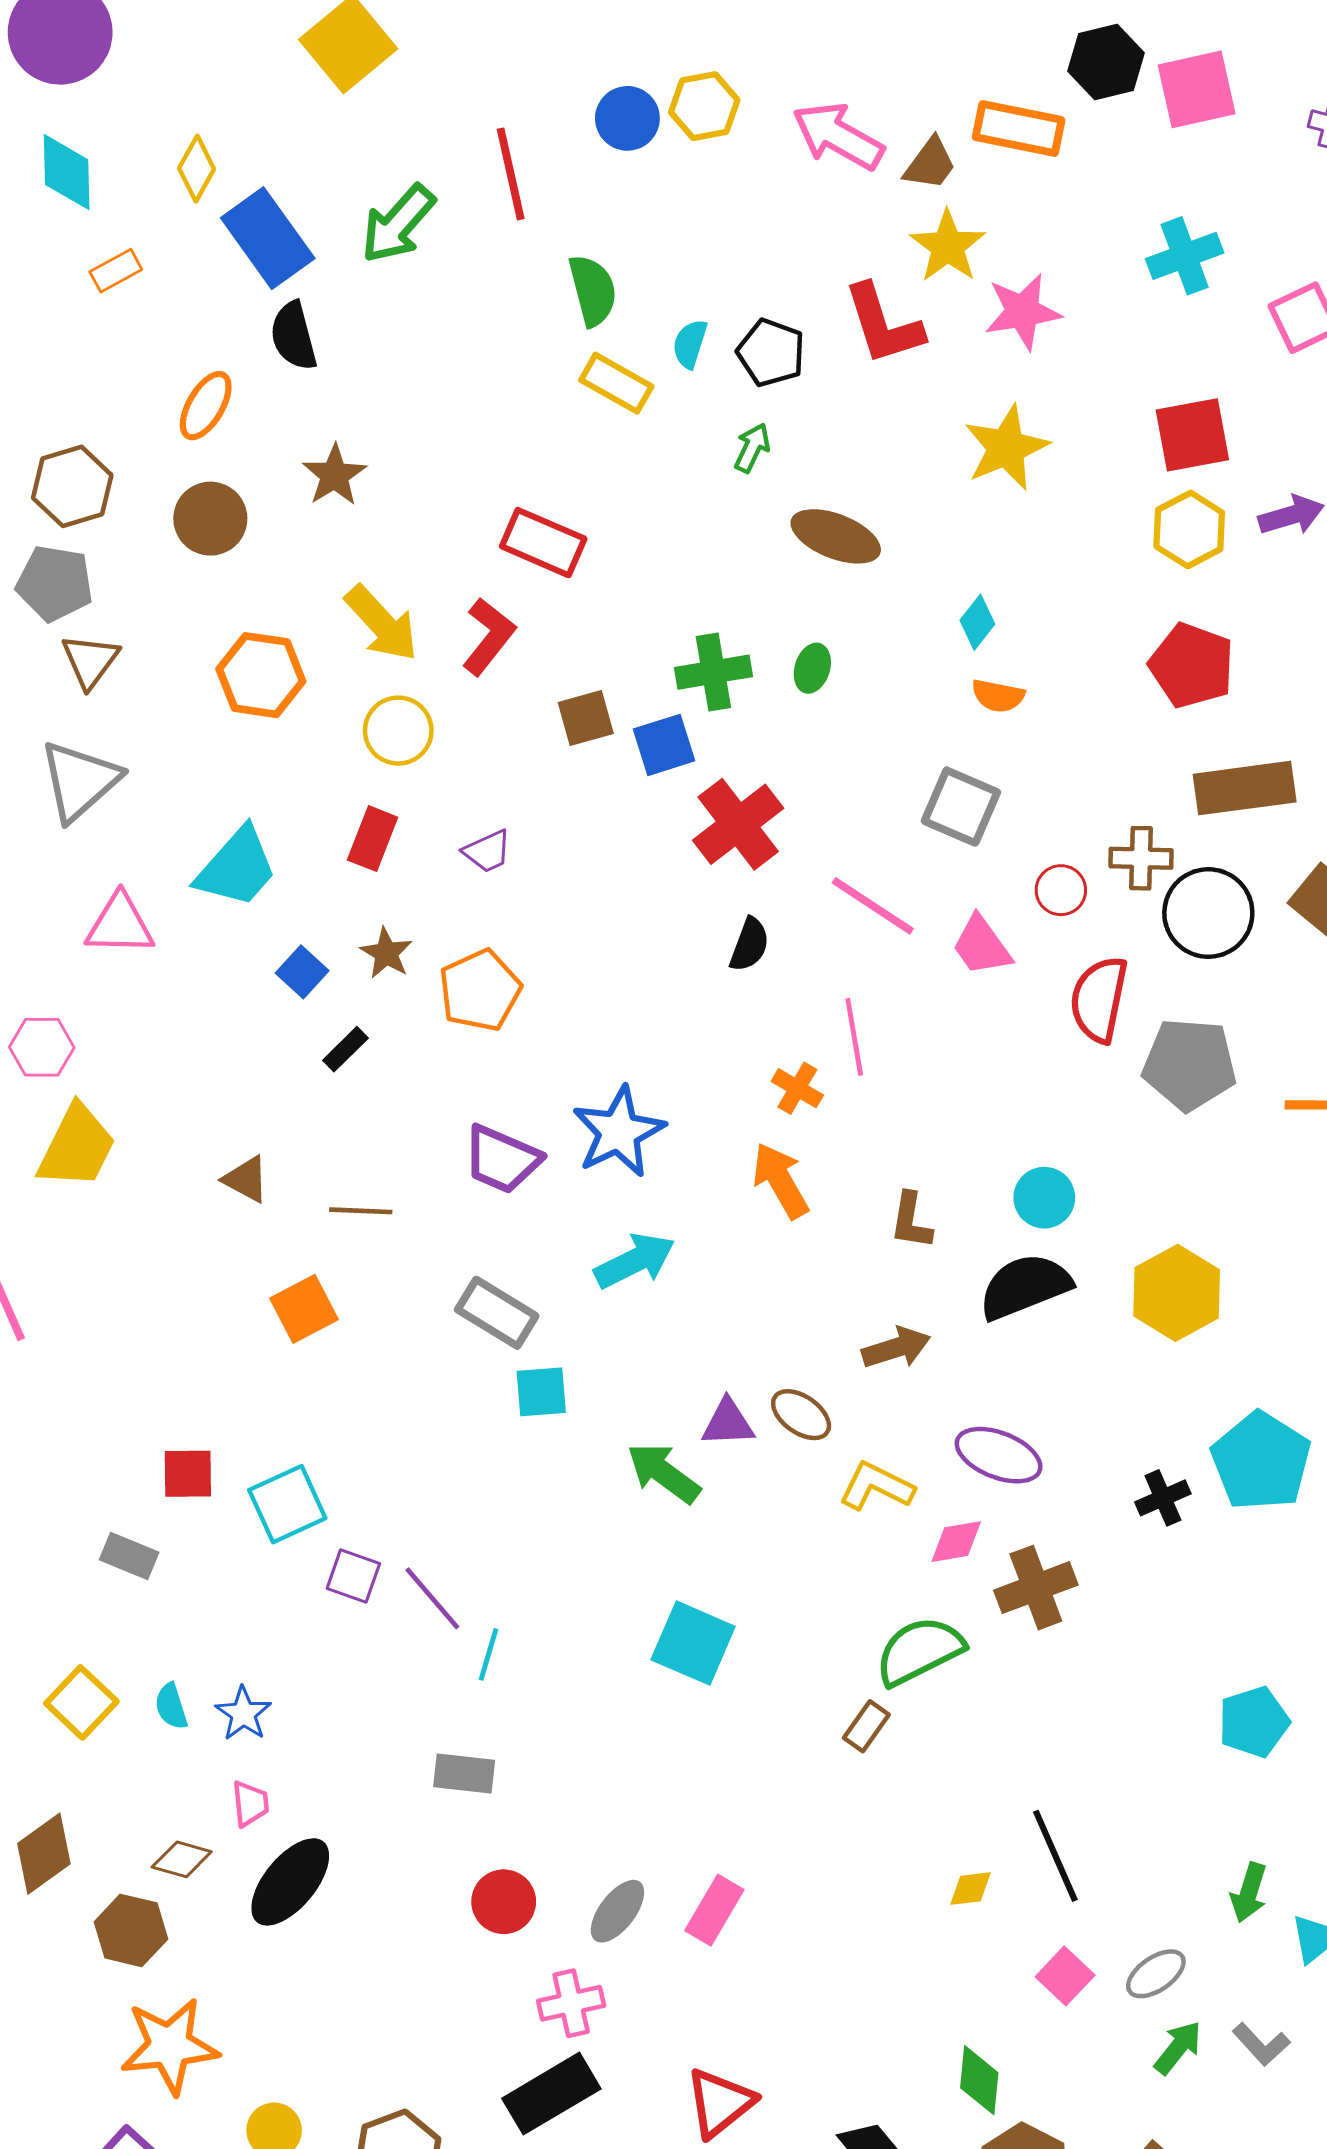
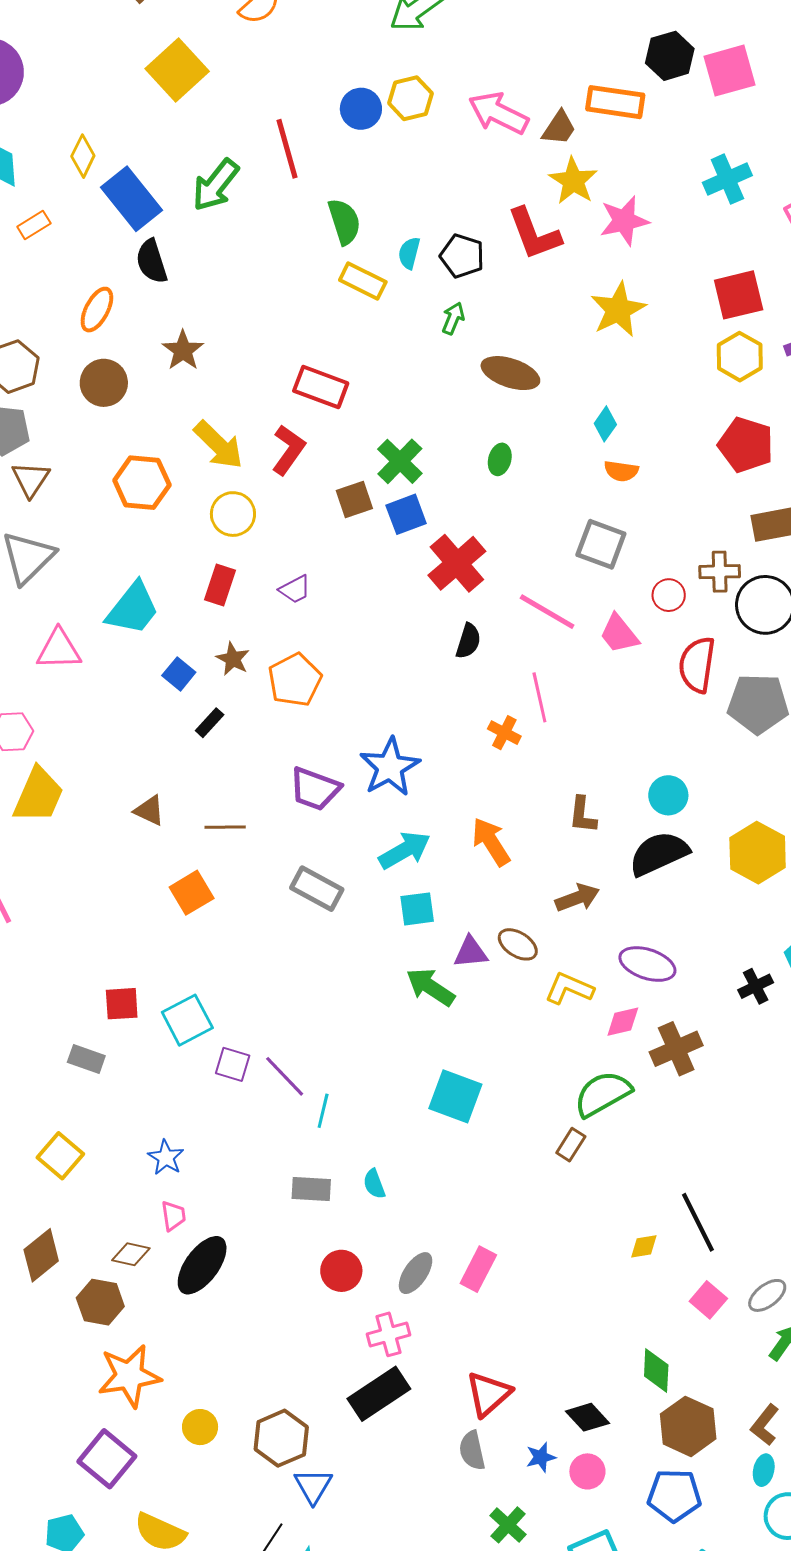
green cross: (713, 672) -> (400, 461), moved, turned -33
orange arrow: (781, 1180) -> (491, 842), moved
cyan square: (541, 1392) -> (417, 909), moved
cyan semicircle: (171, 1706) -> (374, 1184), moved

